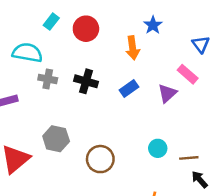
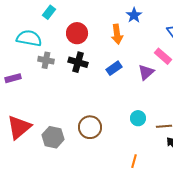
red circle: (86, 29) -> (77, 33), moved
gray hexagon: (56, 139) -> (53, 137), moved

